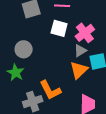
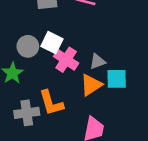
white square: (59, 28) -> (52, 43), moved
pink cross: (85, 33) -> (66, 60), moved, turned -30

